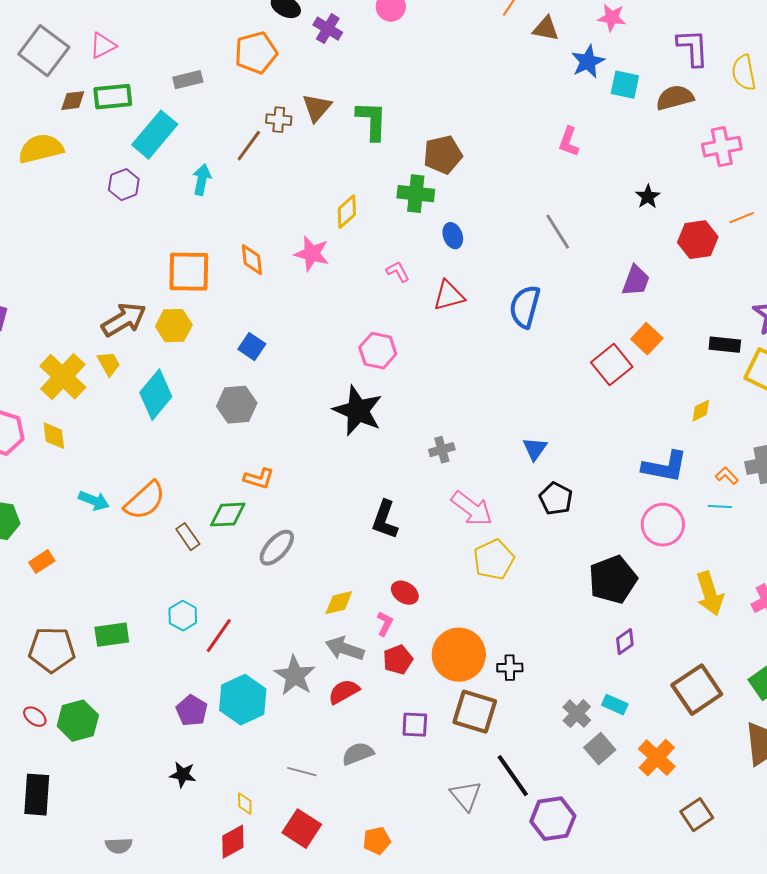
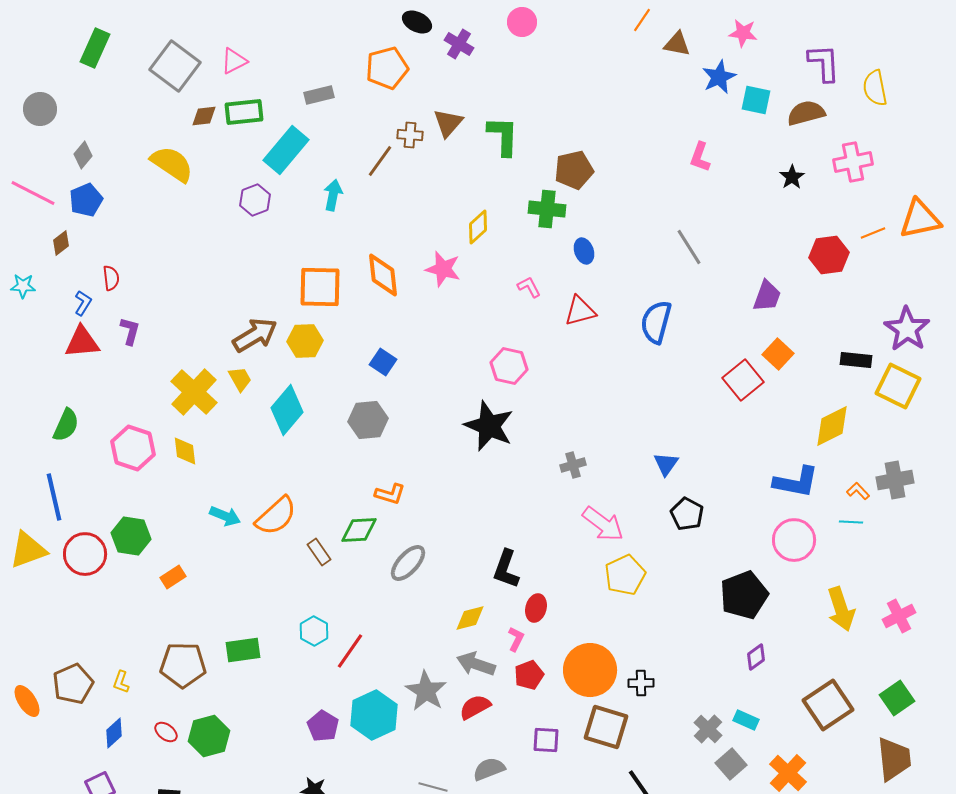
yellow semicircle: (41, 149) -> (172, 164), turned 48
black star: (648, 197) -> (792, 177), moved
orange diamond: (252, 260) -> (383, 275), size x1.4
yellow diamond: (701, 411) -> (832, 426), size x1.8
black L-shape: (385, 520) -> (506, 569), moved
red ellipse: (405, 593) -> (536, 608), turned 72

